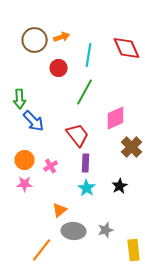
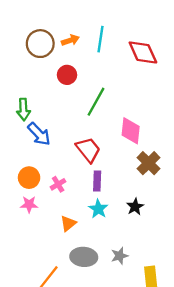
cyan line: (89, 55) -> (101, 39), moved
pink diamond: (116, 118) -> (131, 131), turned -60
orange triangle: (60, 210) -> (68, 223), moved

